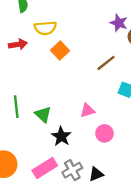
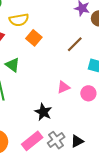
green triangle: (43, 115) -> (13, 65), moved
pink circle: (104, 133) -> (88, 93), moved

